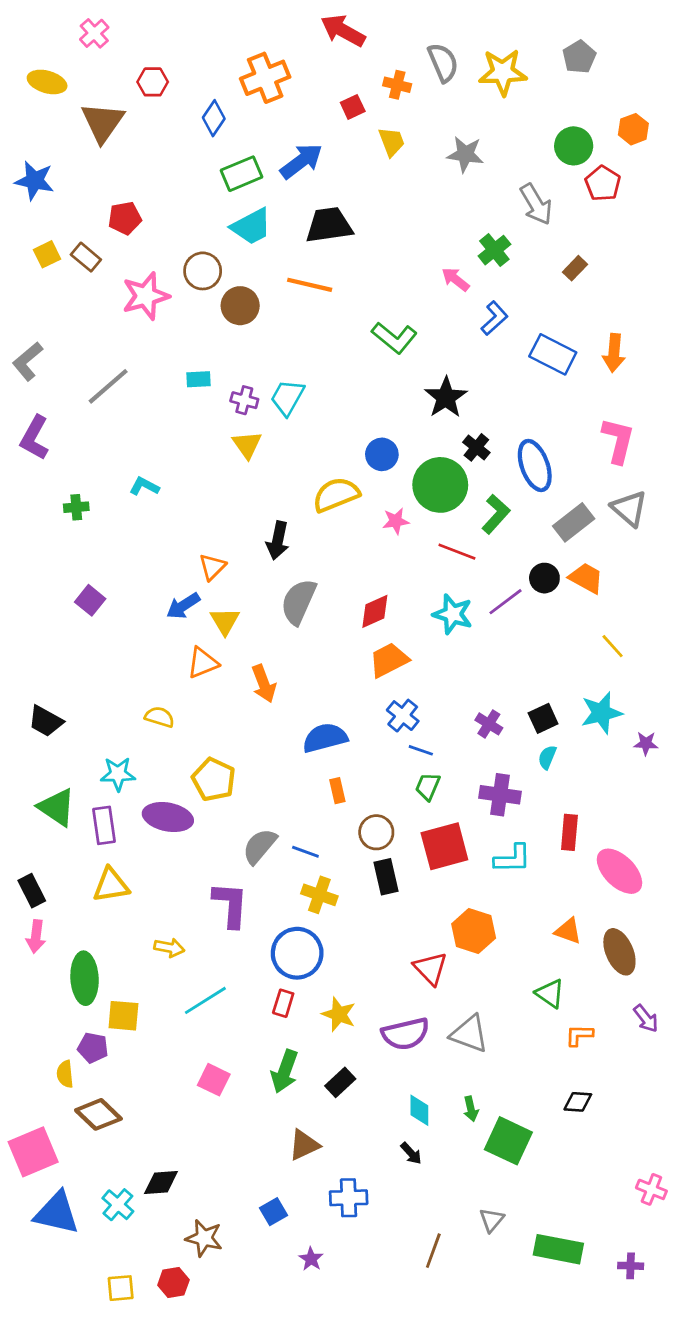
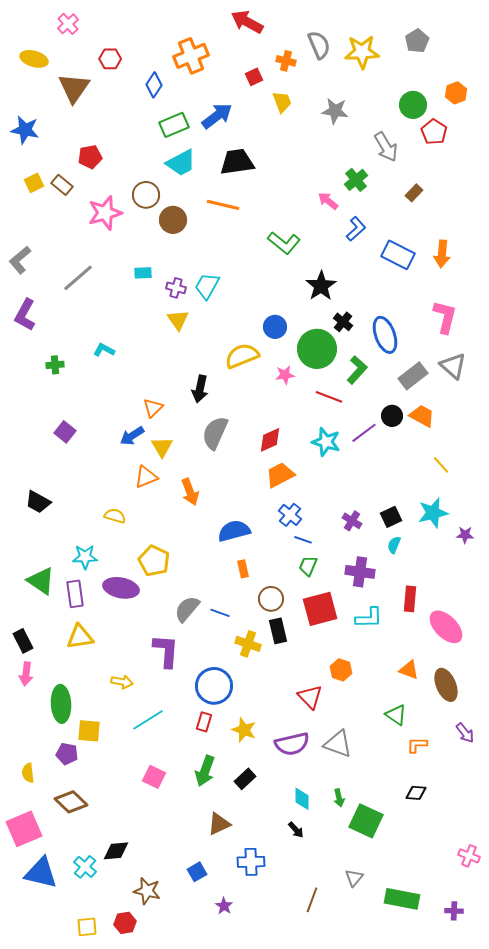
black trapezoid: (46, 721) -> (38, 502), moved
yellow cross: (319, 895) -> (248, 644), moved
orange hexagon: (474, 931) -> (341, 670), size x0.7
yellow semicircle: (65, 1074) -> (28, 773), moved

